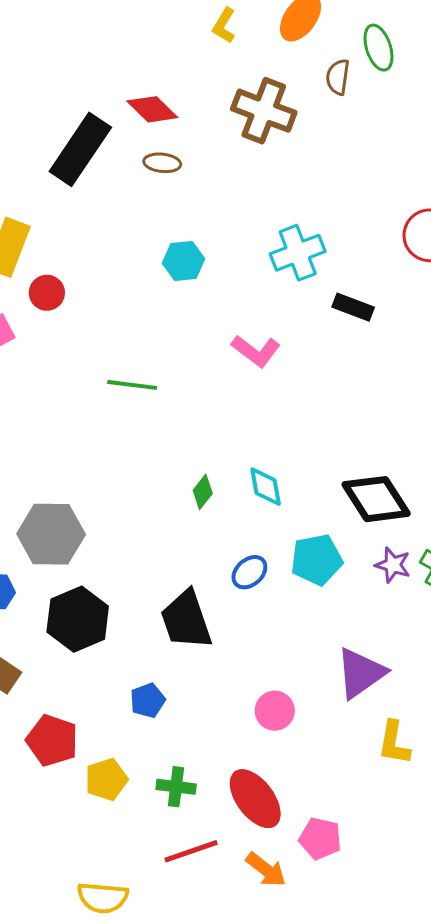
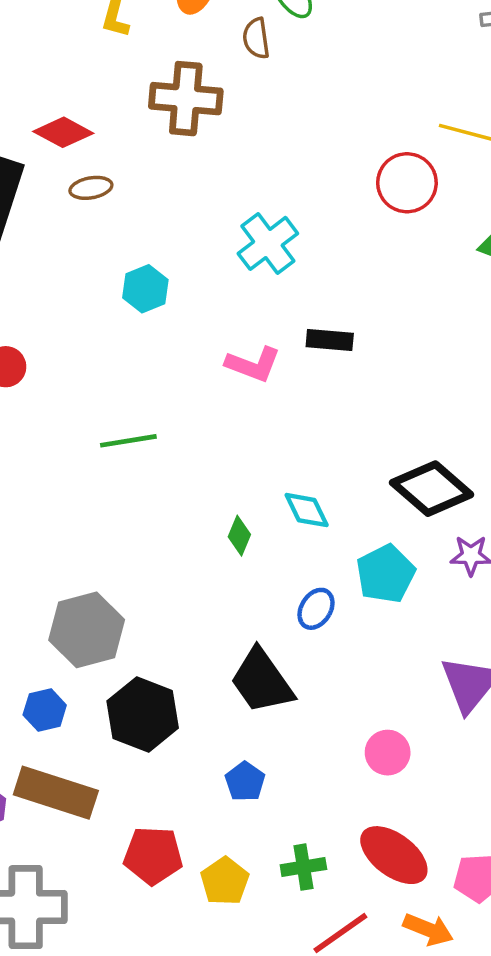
black rectangle: (353, 307) -> (330, 340), moved

